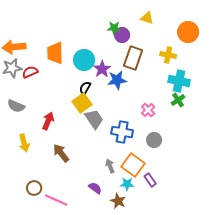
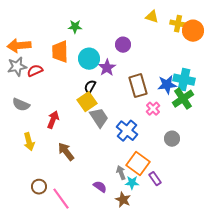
green star: (114, 28) -> (75, 27), moved
purple circle: (122, 35) -> (123, 45), moved
yellow cross: (168, 55) -> (178, 24), moved
brown rectangle: (133, 58) -> (138, 86), moved, turned -35
blue star: (117, 80) -> (167, 85), moved
green cross: (178, 100) -> (183, 99), size x1.5
blue cross: (122, 132) -> (127, 131), turned 30
gray circle: (154, 140) -> (172, 139), moved
gray arrow: (110, 166) -> (121, 173), moved
pink line: (56, 200) -> (61, 199), turned 30

